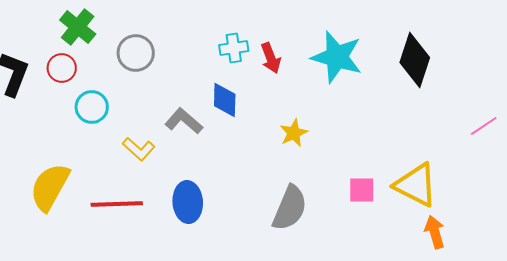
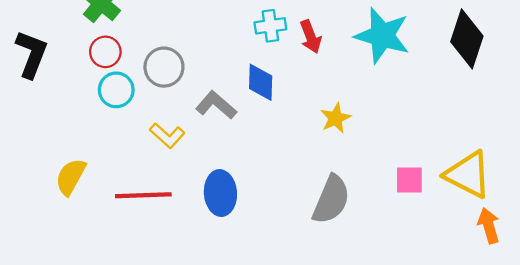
gray circle: (136, 53) -> (164, 67), moved
red circle: (62, 68) -> (105, 52), moved
yellow semicircle: (50, 187) -> (71, 177), size x0.7

